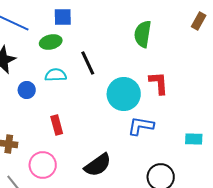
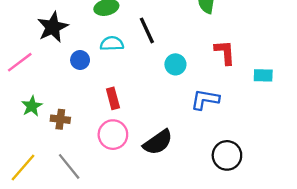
cyan circle: (124, 94) -> (175, 64), moved, size x0.6
cyan rectangle: (194, 139) -> (263, 75), moved
pink circle: (43, 165) -> (113, 135), moved

